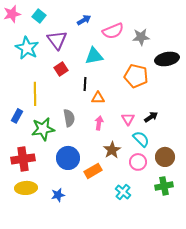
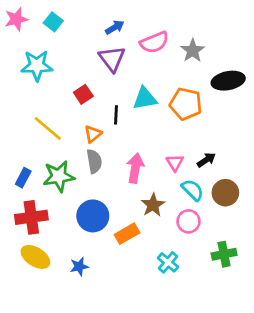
gray star: (141, 37) -> (193, 51), turned -30
purple triangle: (57, 40) -> (112, 59), moved
cyan star: (27, 48) -> (37, 66), turned -30
cyan triangle: (94, 56) -> (145, 98), moved
yellow line: (35, 94) -> (48, 128), turned -50
orange triangle: (98, 98) -> (93, 134), moved, turned -40
blue rectangle: (17, 116) -> (23, 178), moved
pink arrow: (99, 123) -> (135, 168), size x1.5
brown circle: (165, 157) -> (225, 193), moved
yellow ellipse: (26, 188) -> (35, 257), turned 35

